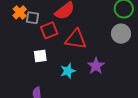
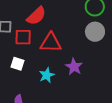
red square: (49, 30) -> (23, 37), turned 30
white square: (40, 56) -> (18, 64), turned 32

